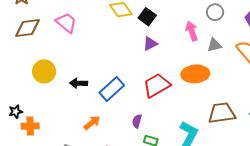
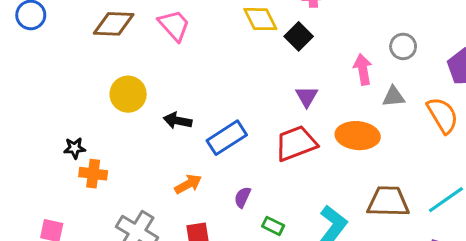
purple triangle: (150, 44) -> (307, 96), moved, turned -42
purple semicircle: (137, 121) -> (243, 197), moved

